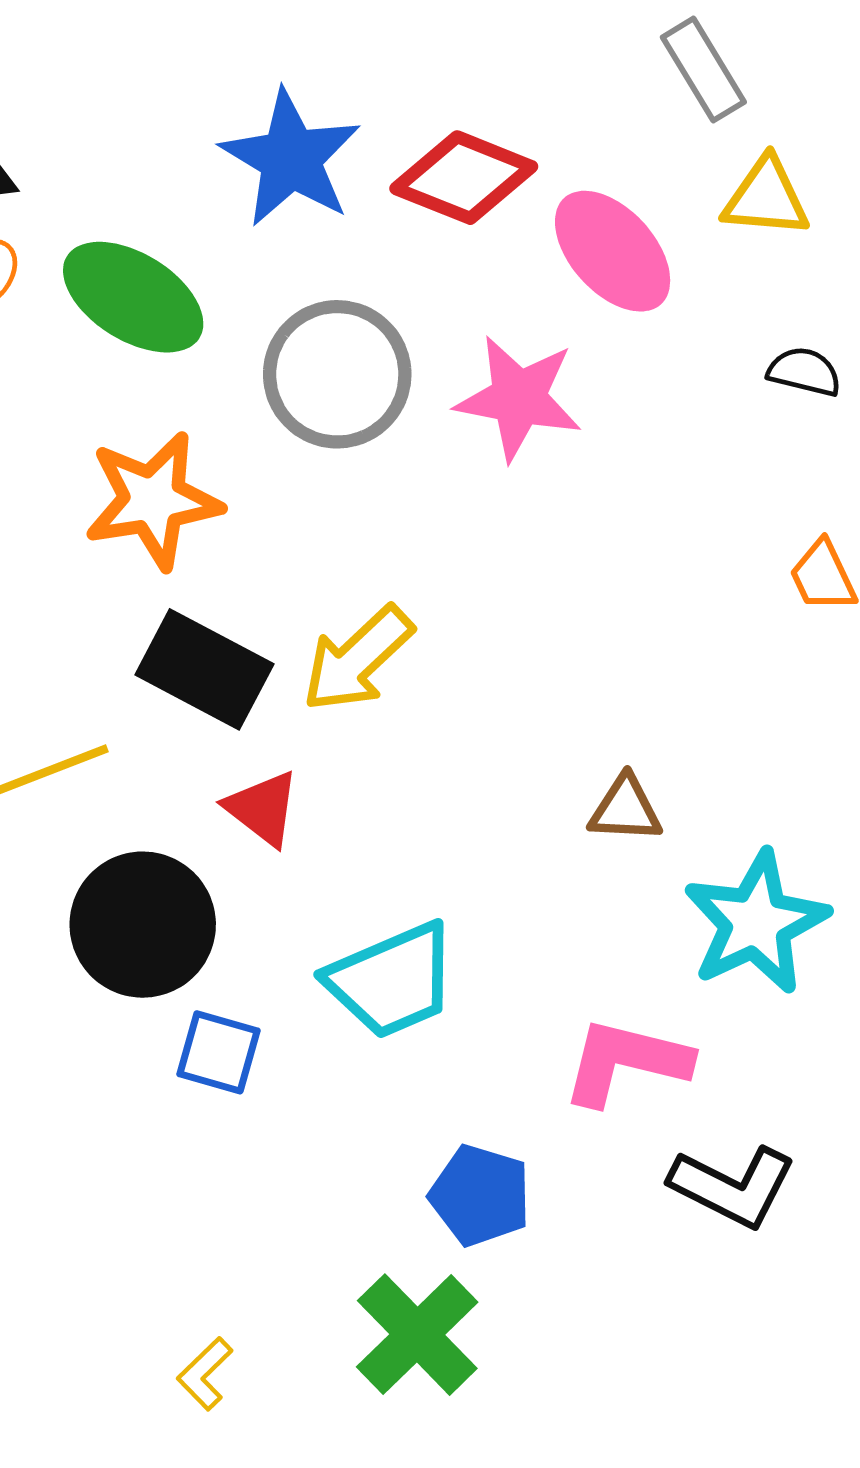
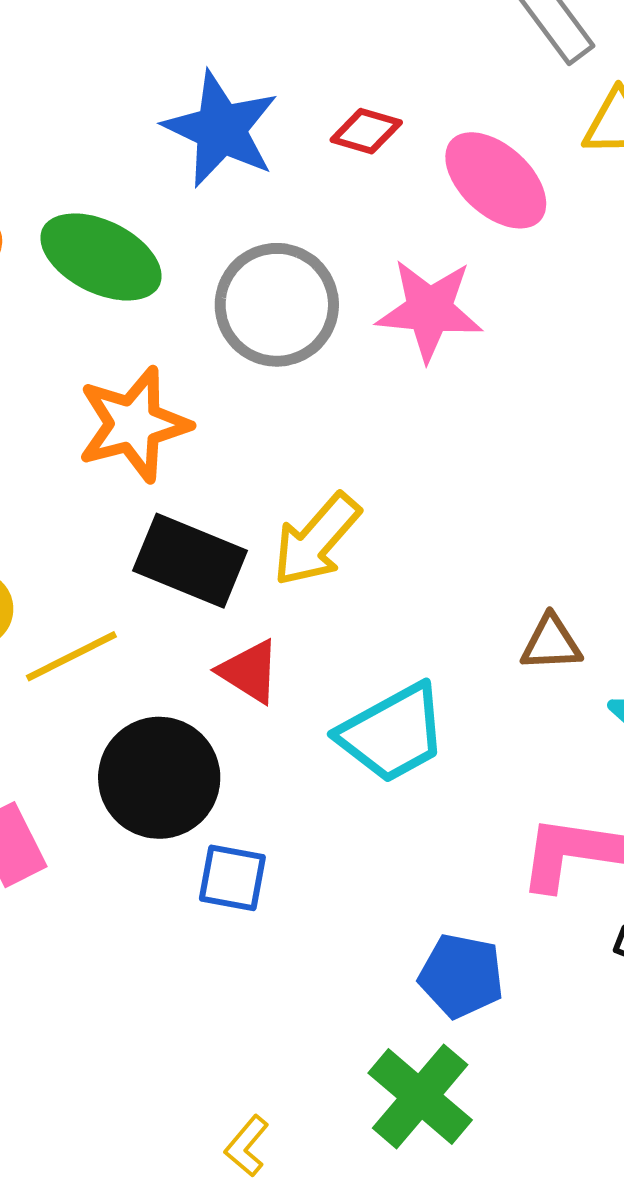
red diamond: (464, 178) -> (366, 131), size x0.6
cyan trapezoid: (392, 980) -> (393, 733), moved

